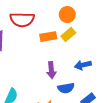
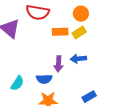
blue arrow: (83, 65) -> (78, 59), moved
blue semicircle: (66, 88) -> (44, 79), moved

